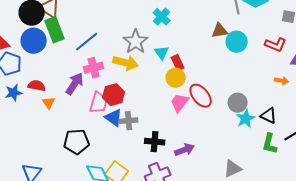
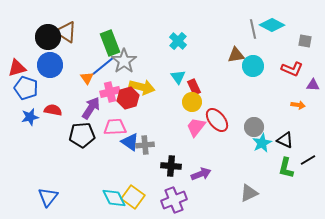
green rectangle: (55, 30) -> (110, 43), moved
gray star: (136, 42) -> (124, 61), moved
red hexagon: (114, 95) -> (128, 98), moved
orange triangle: (49, 103) -> (87, 78), moved
pink trapezoid: (99, 103) -> (115, 127), turned -110
black pentagon: (77, 142) -> (82, 135), moved

